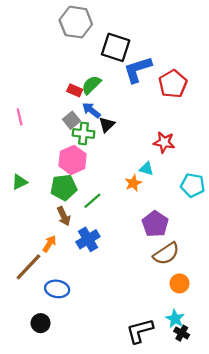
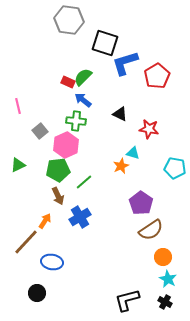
gray square: (71, 120) -> (40, 131), moved
black triangle: (107, 125) -> (120, 114), moved, turned -49
cyan star: (175, 319) -> (168, 279), moved

